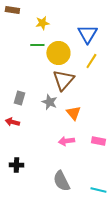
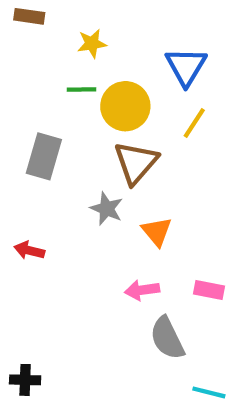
gray rectangle: (19, 98) -> (44, 156), moved, size x1.5
black cross: (16, 165) -> (25, 380), moved
gray semicircle: (61, 181) -> (167, 338), moved

